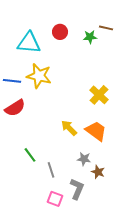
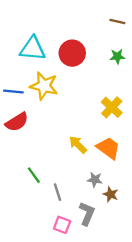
brown line: (106, 28) -> (117, 21), moved
red circle: (60, 32) -> (72, 53), moved, size x1.5
green star: (90, 37) -> (117, 56), moved

